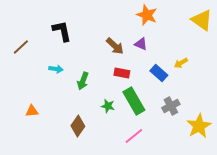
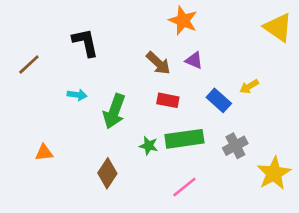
orange star: (147, 15) -> (183, 20), moved
green arrow: (83, 81) -> (114, 111), size x1.4
green rectangle: (134, 101) -> (184, 139), turned -68

